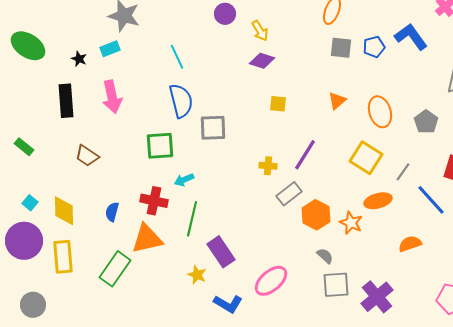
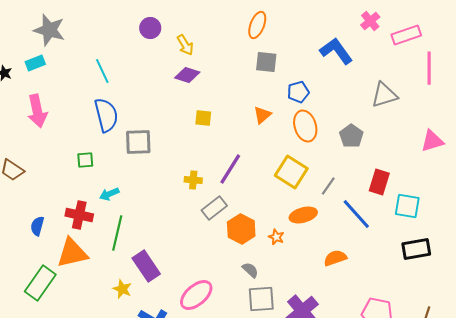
blue pentagon: (374, 47) -> (298, 92), moved
green square: (160, 146) -> (85, 160), size x0.6
orange star: (351, 223) -> (276, 237), size x0.7

